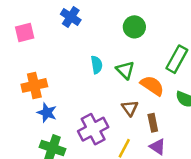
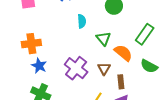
cyan semicircle: (97, 65) -> (82, 21), moved
purple cross: (93, 129) -> (76, 68), moved, turned -30

